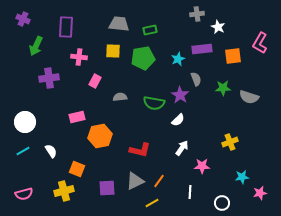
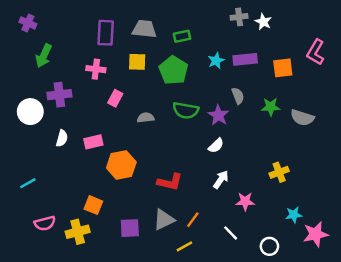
purple rectangle: (66, 27) -> (106, 33), moved
white star: (218, 27) -> (263, 22), moved
green pentagon: (143, 58) -> (174, 70), turned -30
cyan star: (178, 59) -> (216, 61), moved
green semicircle: (154, 103) -> (186, 110), moved
white circle: (25, 122) -> (30, 112), moved
white semicircle: (51, 151) -> (62, 138), moved, turned 48
white line: (190, 192) -> (231, 233), turned -48
pink star: (260, 193) -> (316, 234), size x1.5
pink semicircle: (24, 194) -> (45, 223), moved

